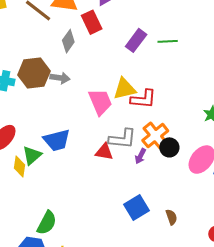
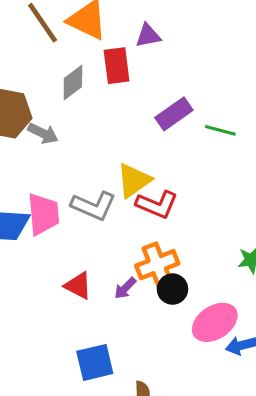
yellow triangle: (125, 89) -> (134, 180), turned -40
pink trapezoid: (100, 102) -> (43, 214), moved
gray L-shape: (122, 139) -> (94, 206), moved
red triangle: (104, 152) -> (78, 286), moved

